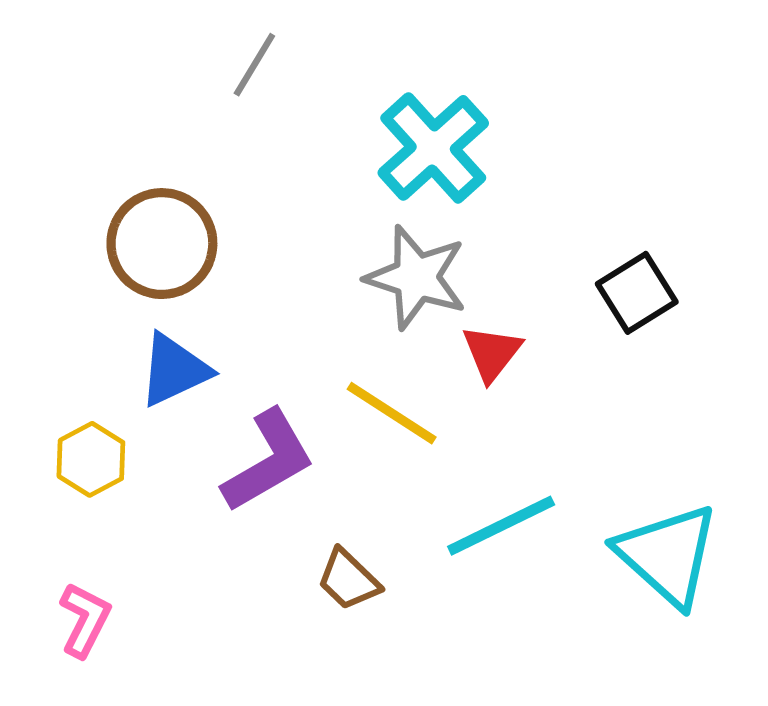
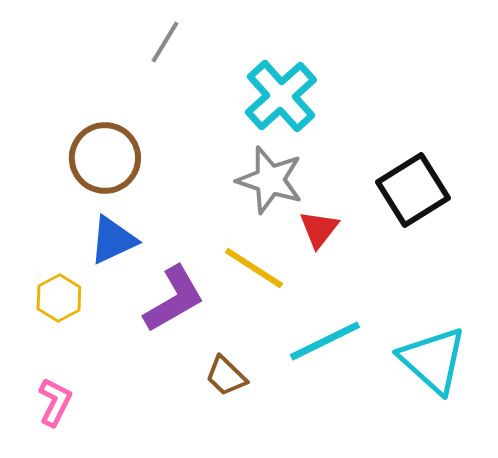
black square: (637, 293) -> (413, 190), size x1.4

